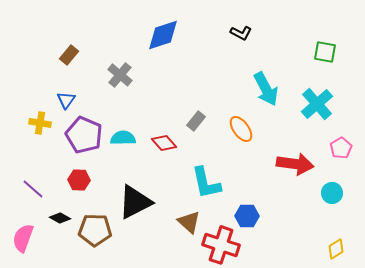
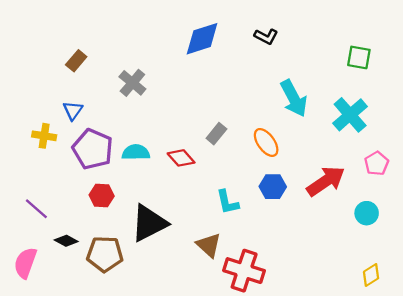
blue diamond: (163, 35) -> (202, 39), moved
red arrow: (295, 164) -> (326, 181), turned -42
red hexagon: (79, 180) -> (102, 195), moved
cyan L-shape: (206, 183) -> (227, 202), size x0.7
blue hexagon: (247, 216) -> (273, 187), moved

